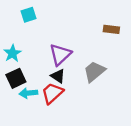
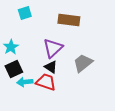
brown rectangle: (111, 29) -> (69, 20), moved, size x1.5
red trapezoid: (52, 93) -> (46, 82), turned 60

